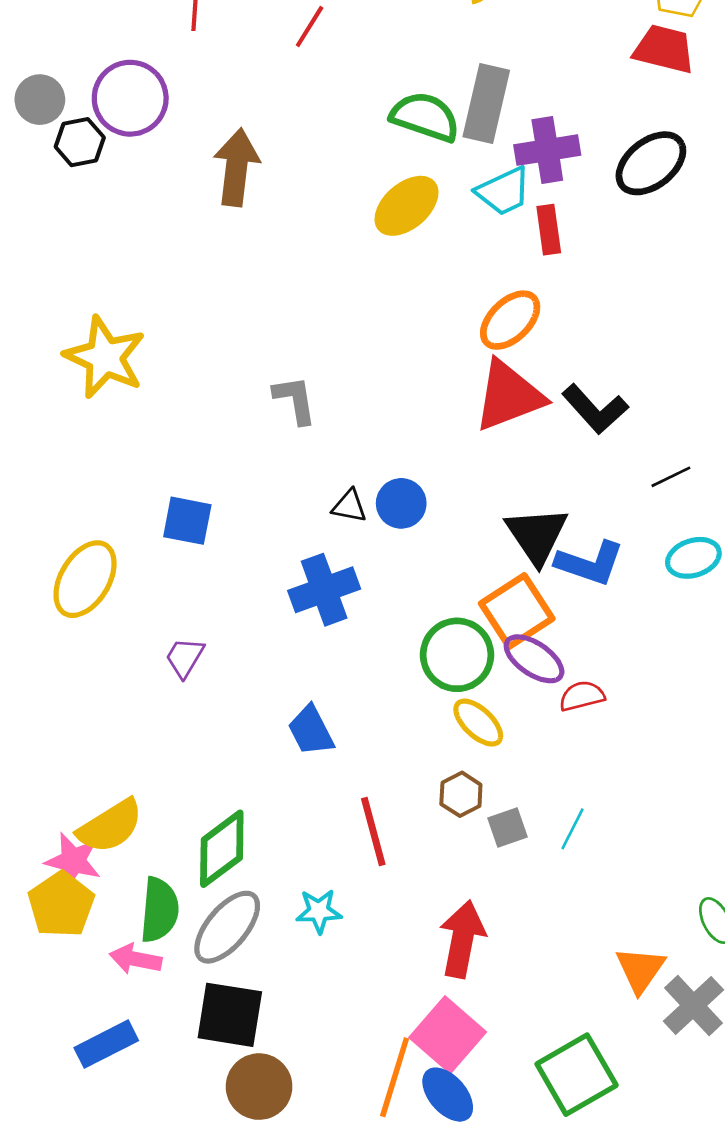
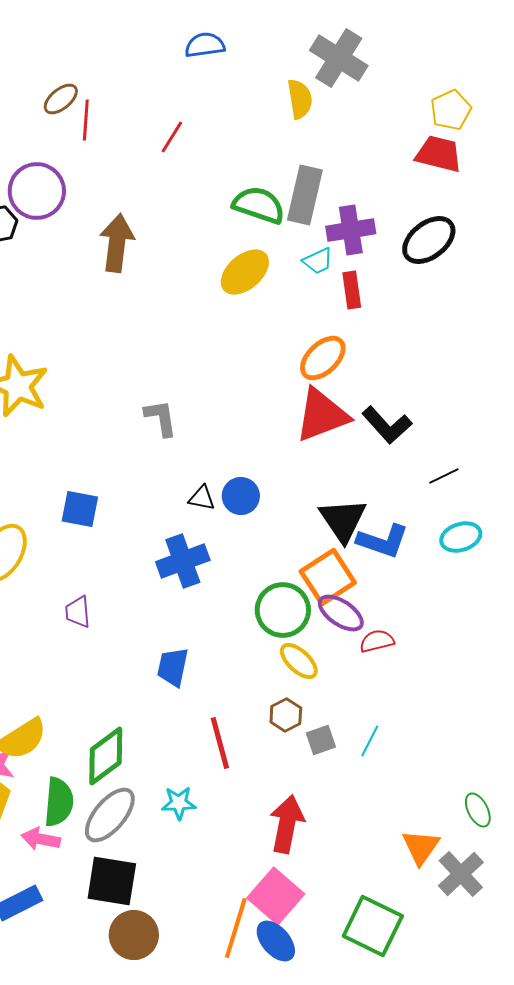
cyan trapezoid: (503, 191) -> (318, 261), size x0.7
purple trapezoid: (185, 657) -> (78, 612), turned -36
blue trapezoid: (311, 731) -> (173, 667), turned 39
green square: (577, 1075) -> (373, 926), turned -34

